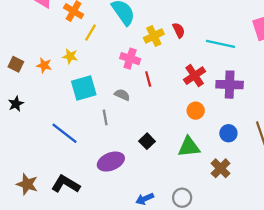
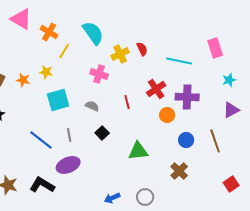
red line: (148, 79) -> (127, 102), moved
orange circle: (196, 111) -> (167, 115), moved
gray line: (105, 117) -> (69, 135), moved
black square: (147, 141) -> (102, 133), moved
green triangle: (189, 147) -> (138, 151), moved
purple ellipse: (111, 162) -> (68, 165), moved

